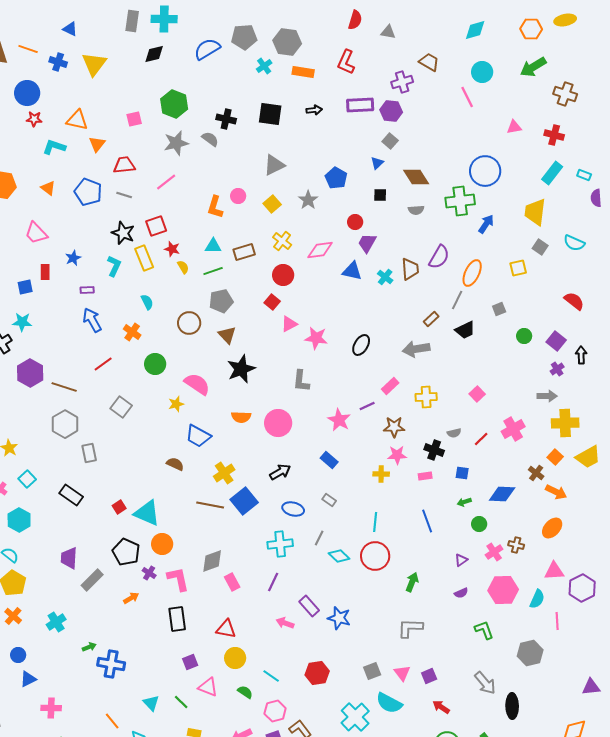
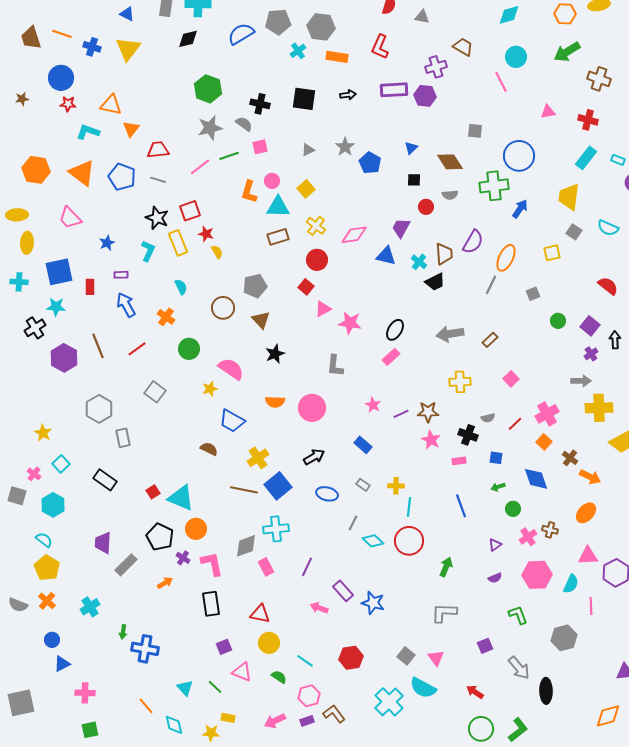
blue triangle: (70, 29) -> (127, 14), moved
pink square: (134, 119) -> (260, 147), moved
gray square: (390, 141) -> (475, 131), moved, turned -35
gray triangle: (274, 165) -> (308, 150), size x0.6
orange triangle: (48, 188) -> (82, 173), size x1.8
gray star: (308, 200) -> (345, 147), moved
red circle: (355, 222) -> (426, 207), moved
cyan triangle: (213, 246) -> (278, 207), moved, size x1.4
green line: (213, 271) -> (229, 156), moved
red rectangle: (45, 272) -> (90, 287), moved
blue square: (25, 287) -> (59, 272), size x1.8
brown rectangle: (431, 319) -> (490, 340), moved
black trapezoid: (465, 330) -> (435, 282), moved
black star: (241, 369) -> (275, 354), size x0.7
pink rectangle: (390, 386) -> (391, 357), moved
brown line: (64, 387) -> (98, 346), moved, turned 50
purple line: (367, 406) -> (401, 414), moved
pink star: (339, 420) -> (373, 405), size x0.7
pink star: (397, 455) -> (431, 440), turned 30
orange square: (555, 457) -> (544, 442), moved
yellow cross: (381, 474) -> (396, 486), moved
blue diamond: (502, 494) -> (536, 479), turned 68
cyan cross: (280, 544) -> (276, 529), moved
green arrow: (89, 647) -> (123, 632), turned 120
gray square: (372, 671) -> (406, 656), turned -30
purple square: (429, 676) -> (485, 646), moved

